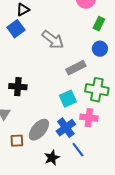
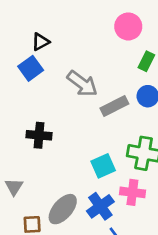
gray rectangle: (76, 68) -> (114, 106), moved
black cross: (18, 87) -> (39, 135), moved

